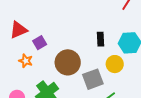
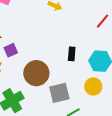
yellow circle: (115, 64) -> (93, 86), moved

